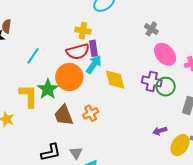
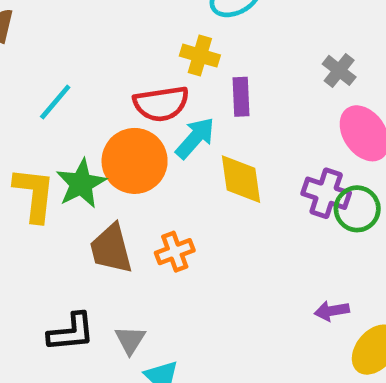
yellow cross: (83, 31) -> (200, 56), moved
purple rectangle: (93, 48) -> (241, 97), moved

